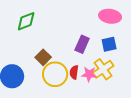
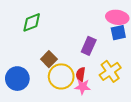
blue square: (109, 44) -> (118, 33), moved
pink star: (89, 74) -> (83, 87), moved

